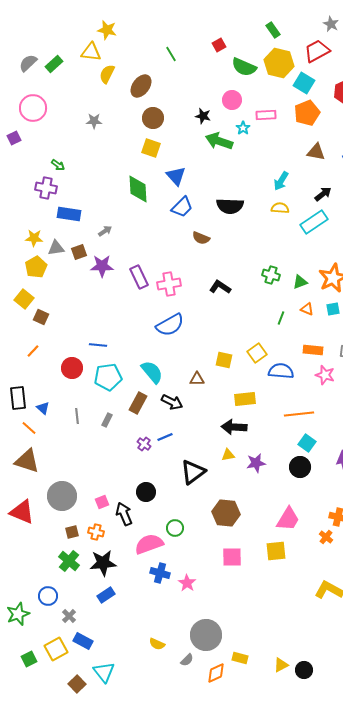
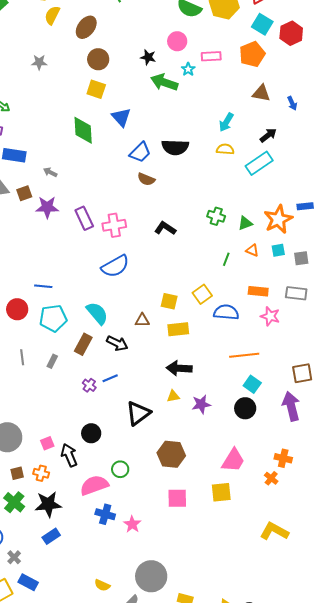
cyan square: (304, 83) -> (262, 24), moved
blue trapezoid: (182, 207) -> (140, 152), moved
gray arrow: (105, 231) -> (50, 172), turned -120
yellow rectangle: (245, 399) -> (178, 329), moved

